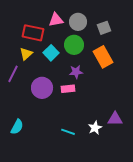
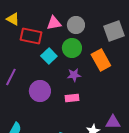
gray square: (104, 28) -> (114, 31), moved, size x1.5
yellow triangle: (26, 54) -> (13, 19), moved, turned -48
pink rectangle: (68, 89) -> (72, 98), moved

